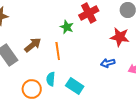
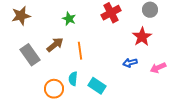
green star: (67, 27) -> (69, 19), moved
red star: (120, 37) -> (142, 37), turned 30

